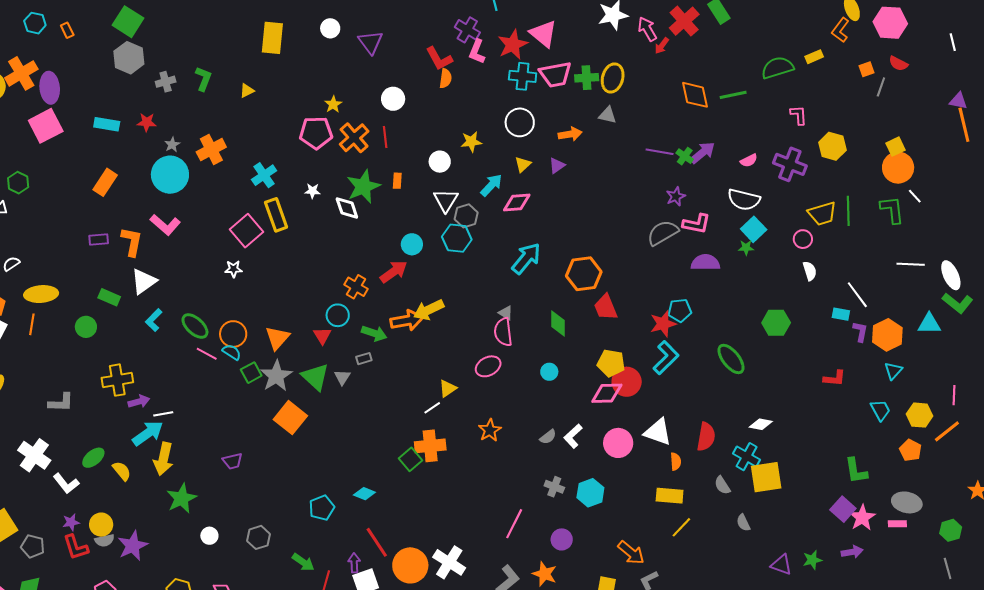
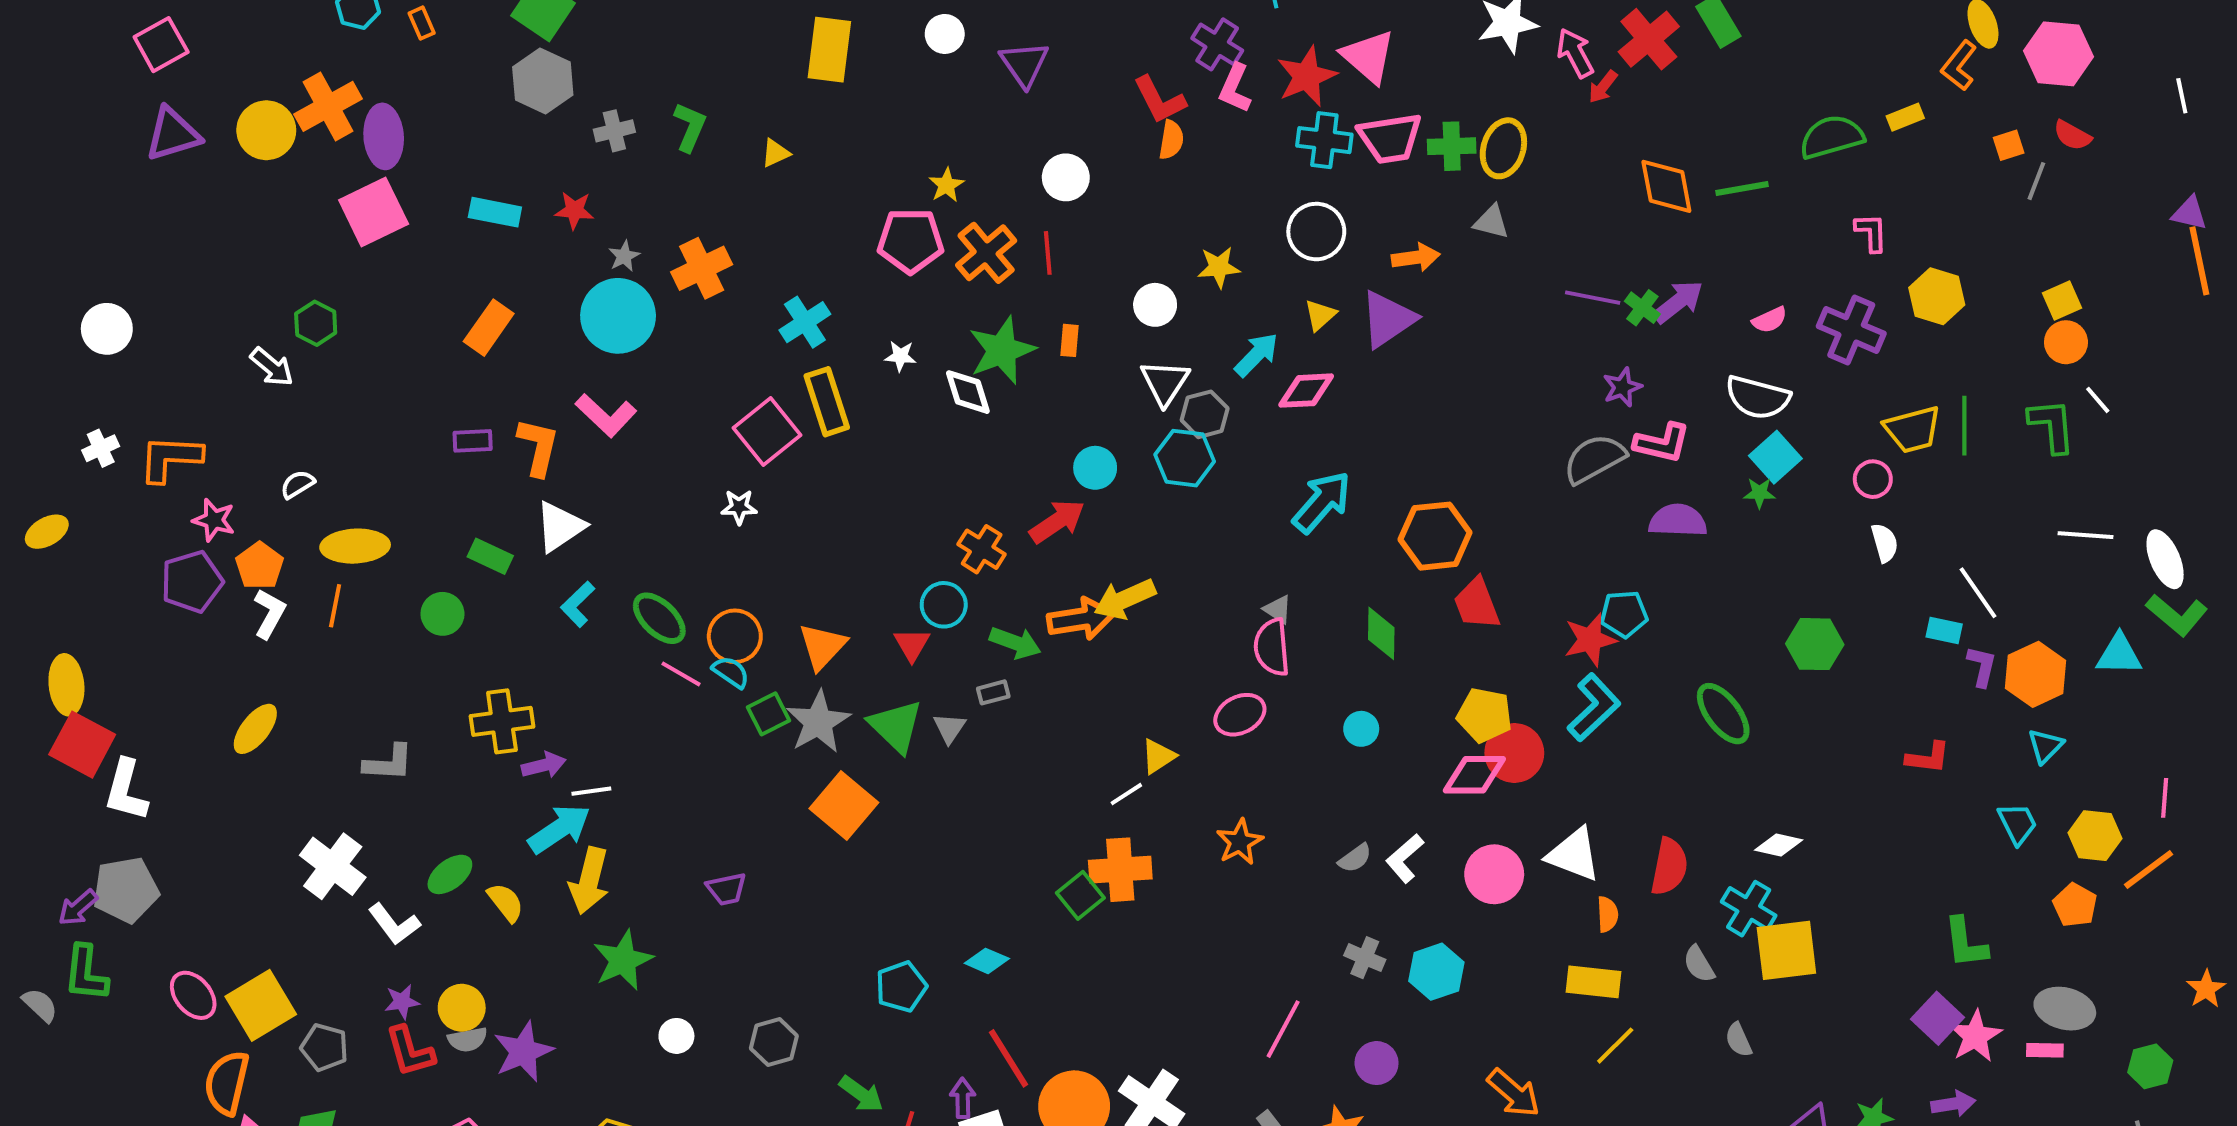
purple triangle: (557, 165) -> (1388, 319), size x1.8
orange circle: (898, 168) -> (2066, 342), size x0.7

